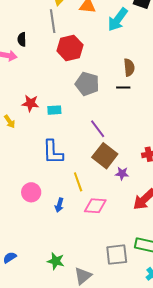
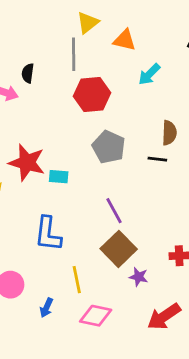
cyan arrow: (118, 20) -> (149, 74), moved, size x0.7
red star: (30, 103) -> (27, 163), size x1.5

